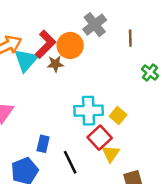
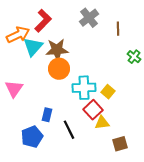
red L-shape: (46, 44) -> (43, 21), moved
orange circle: (70, 45) -> (59, 69), moved
brown star: (55, 64) -> (57, 50), size x1.6
yellow triangle: (111, 154) -> (102, 123), turned 49

